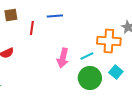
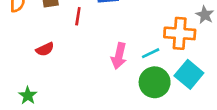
cyan square: (116, 72) -> (189, 74), size x1.5

